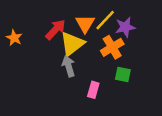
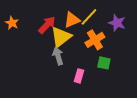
orange triangle: (85, 24) -> (72, 20), turned 36
purple star: (125, 27) -> (117, 23), moved, turned 30
orange star: (14, 38) -> (12, 23), moved

